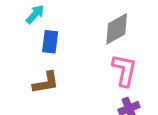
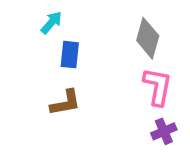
gray diamond: (117, 29) -> (148, 38), turned -44

